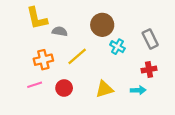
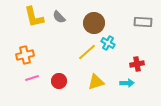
gray semicircle: (60, 31) -> (59, 17), moved, turned -144
gray rectangle: (150, 39) -> (143, 22), moved, turned -60
yellow line: (77, 56) -> (87, 52), moved
orange cross: (43, 60) -> (25, 55), moved

